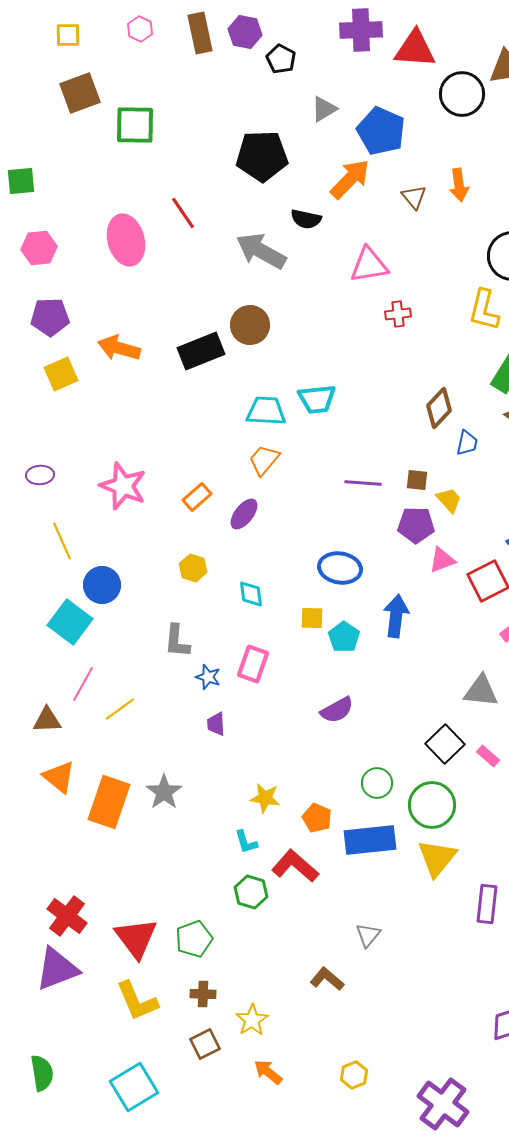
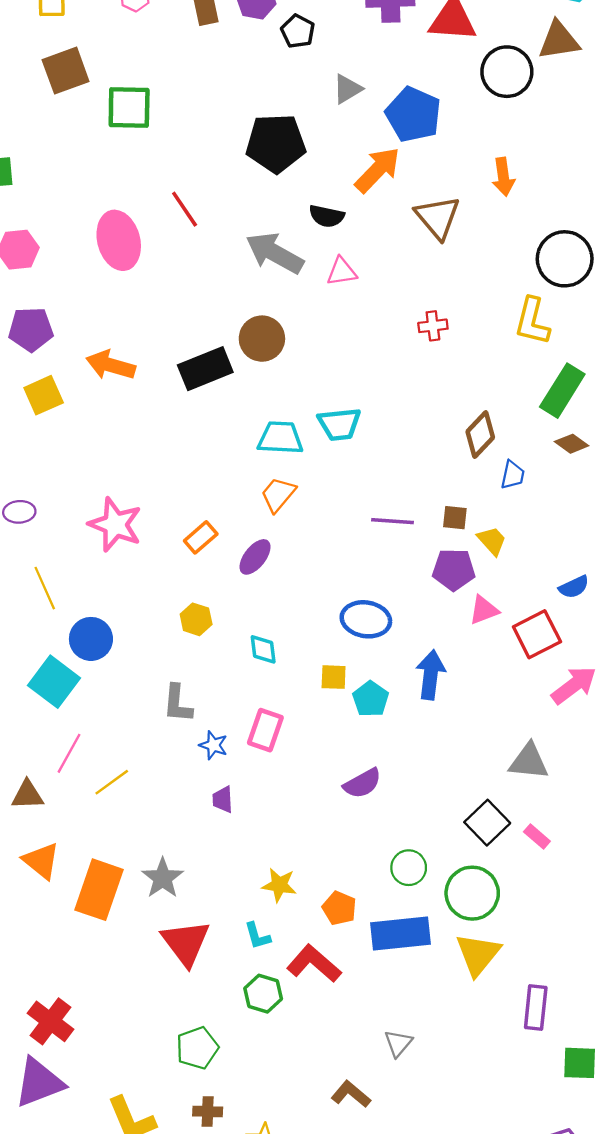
brown triangle: (414, 197) -> (438, 217), moved, size x1.6
pink triangle: (369, 265) -> (342, 272), moved, size x0.7
red triangle: (136, 938) -> (186, 943), moved

